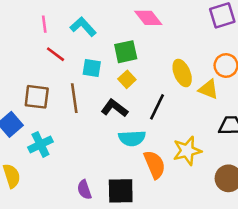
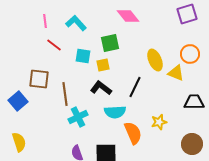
yellow square: (127, 79) -> (103, 65), moved, turned 32
brown line: (74, 98) -> (65, 94), moved
cyan cross: (40, 144) -> (78, 117), moved
yellow star: (187, 151) -> (159, 122), size x0.7

